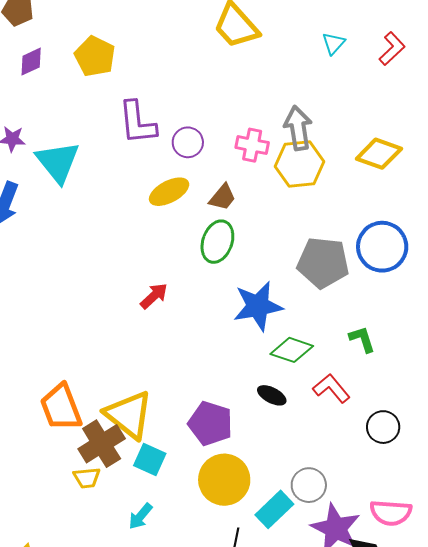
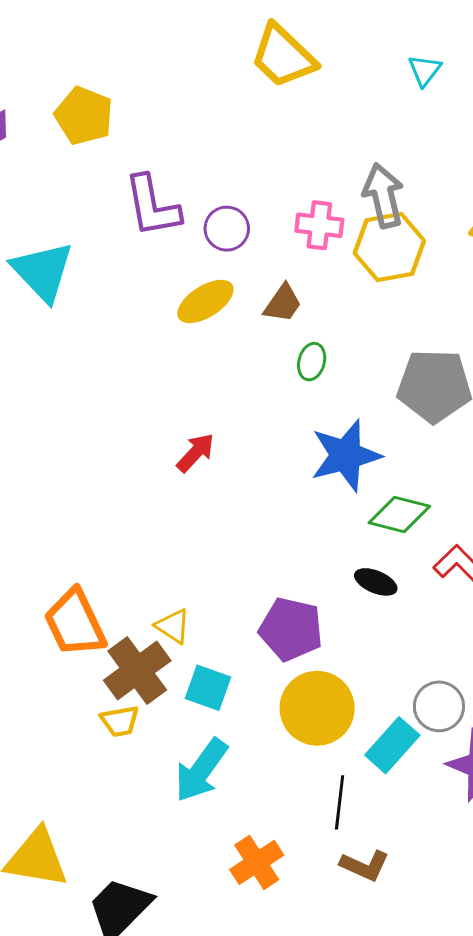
green ellipse: (217, 242) -> (312, 362), moved, size x0.6
yellow triangle: (129, 415) -> (173, 626), size x0.5
cyan arrow: (140, 516) -> (201, 770), size x1.6

